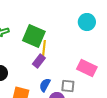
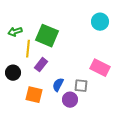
yellow line: (44, 49) -> (28, 49), moved
purple rectangle: (39, 61) -> (41, 65), moved

